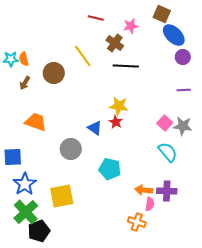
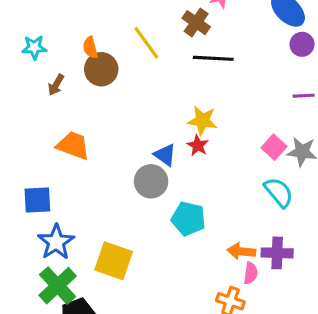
orange semicircle: (24, 59) -> (90, 47), moved
gray circle: (71, 149) -> (151, 181), moved
yellow square: (62, 196) -> (114, 261), turned 30

